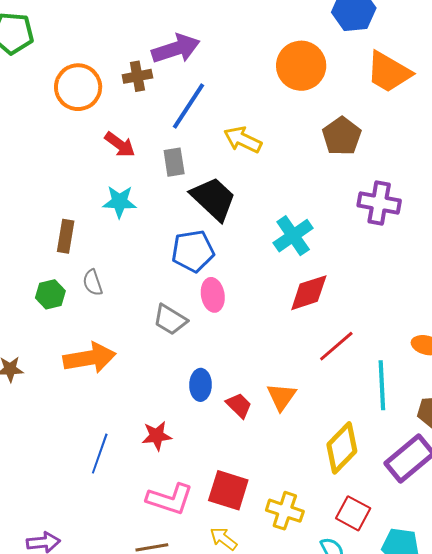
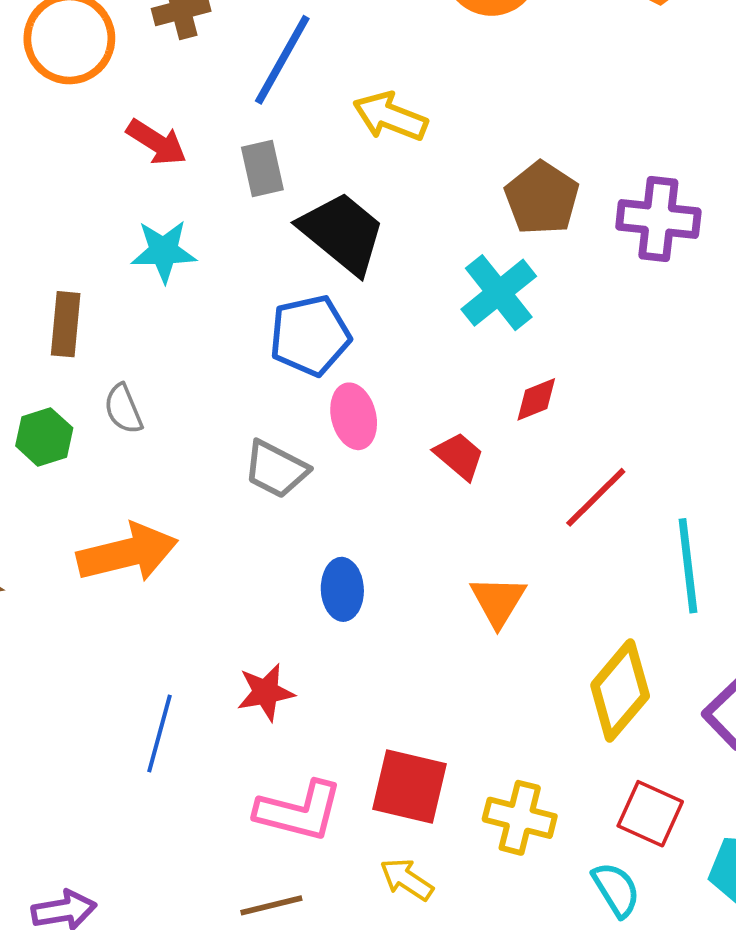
brown pentagon: (342, 136) -> (542, 198), moved
red diamond: (309, 293) -> (536, 399), size x0.6
red trapezoid: (239, 405) -> (459, 456), moved

